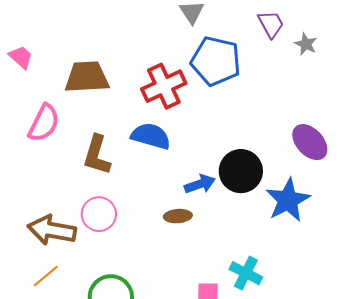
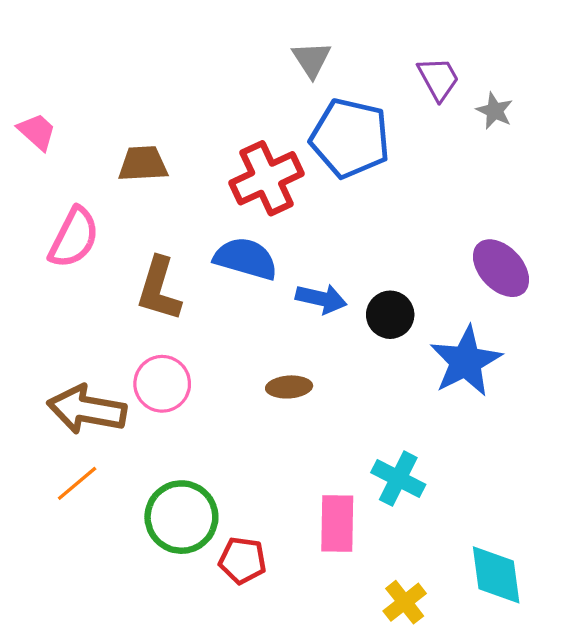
brown trapezoid: (87, 77) -> (143, 164), size x0.7
black circle: (241, 171) -> (390, 315), size x0.7
blue arrow: (200, 184) -> (321, 299), moved, turned 32

